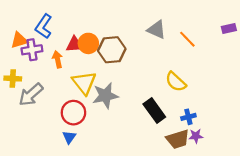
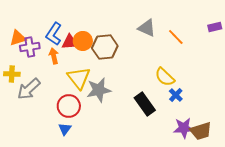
blue L-shape: (44, 26) -> (54, 34), moved
blue cross: (188, 117) -> (176, 95), moved, turned -32
purple star: (196, 136) -> (184, 128), size x1.5
brown trapezoid: (178, 139) -> (201, 131), moved

